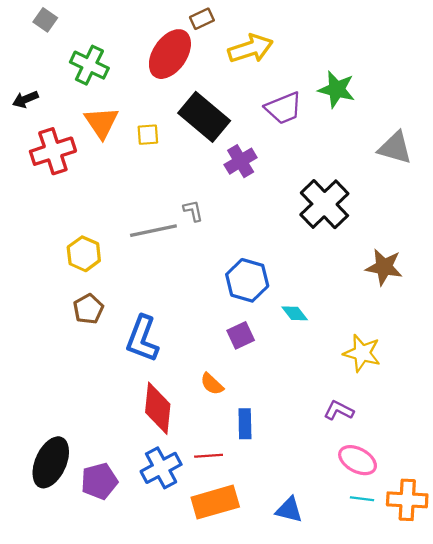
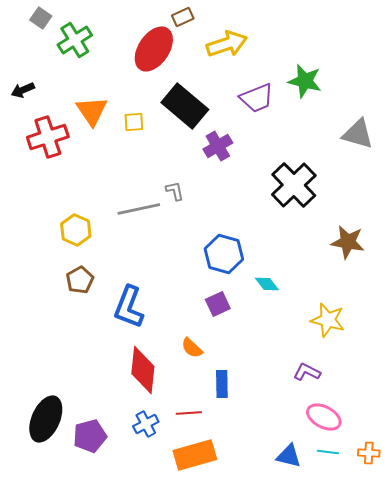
green cross: (89, 65) -> (75, 40), moved, turned 32
blue cross: (161, 468) -> (146, 424), size x0.7
orange cross: (407, 500) -> (369, 453), size x0.6
blue triangle: (289, 510) -> (289, 456), moved

